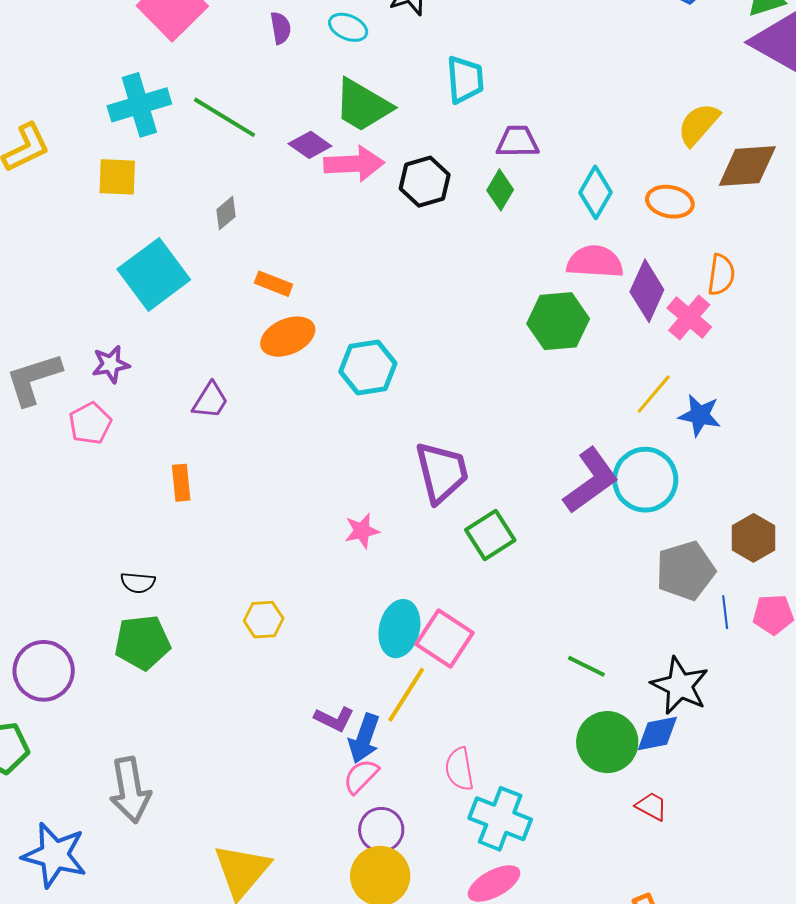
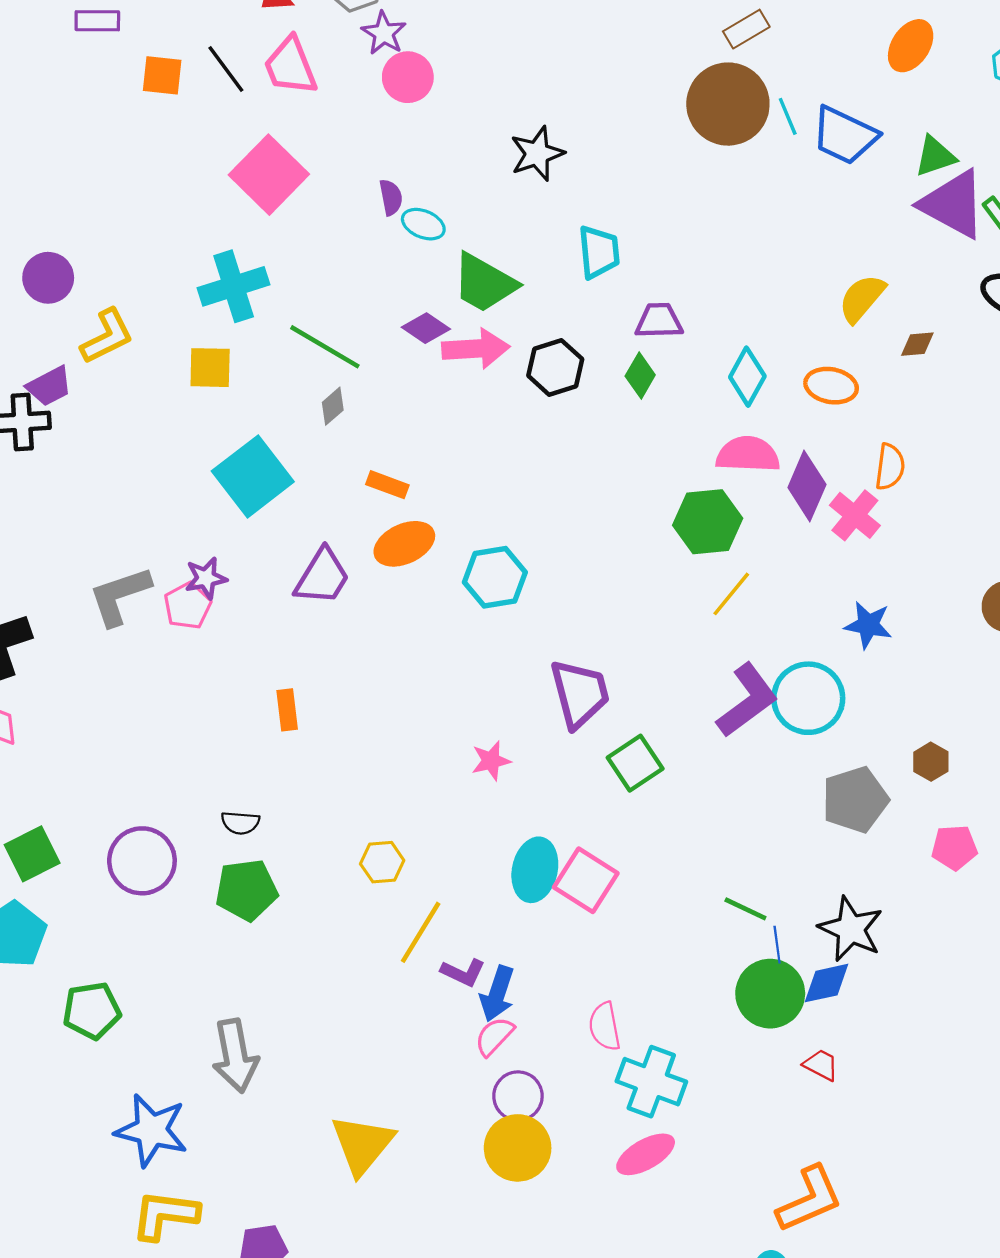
cyan ellipse: (348, 27) -> (423, 224), moved
green line: (224, 117) -> (325, 347), moved
brown diamond: (747, 166) -> (917, 344), size x0.5
yellow line: (654, 394) -> (731, 594), moved
purple trapezoid: (210, 400) -> (322, 577), moved, size x1.4
pink pentagon: (90, 423) -> (188, 606), moved
brown hexagon: (754, 538) -> (931, 762), size x0.7
blue line: (725, 612) -> (777, 945), moved
purple circle: (44, 671) -> (142, 861), moved
yellow line: (406, 695) -> (421, 932), moved

